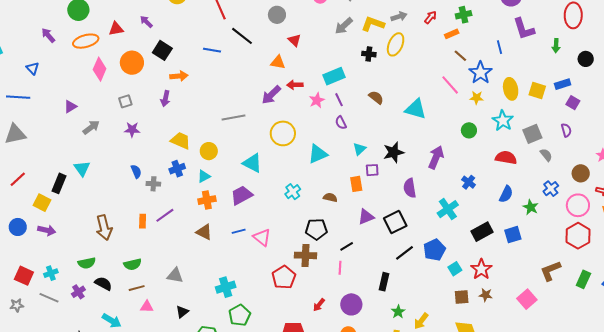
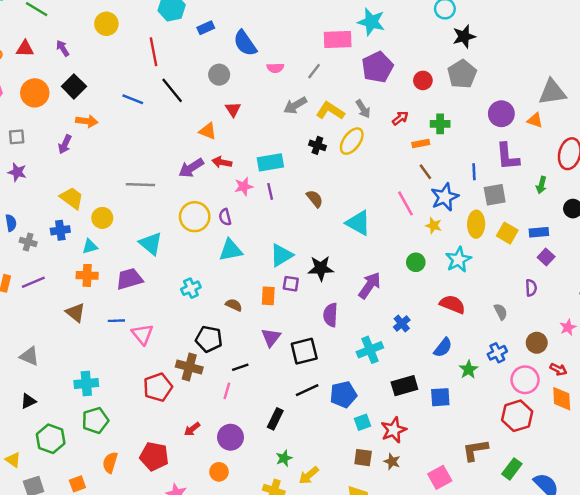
gray arrow: (399, 16) -> (363, 109), turned 63
purple semicircle: (341, 123) -> (225, 217), moved
gray square: (532, 134) -> (495, 195), moved
cyan triangle: (360, 149) -> (281, 255), size x1.5
purple triangle: (366, 217) -> (271, 337), turned -42

